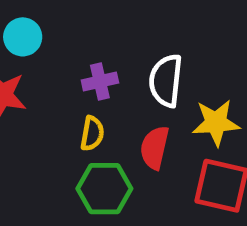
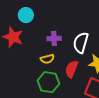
yellow semicircle: (92, 133) -> (47, 59), turned 56

